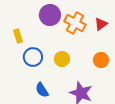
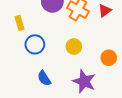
yellow circle: (62, 59) -> (74, 46), moved
orange circle: (101, 60) -> (109, 58), moved

